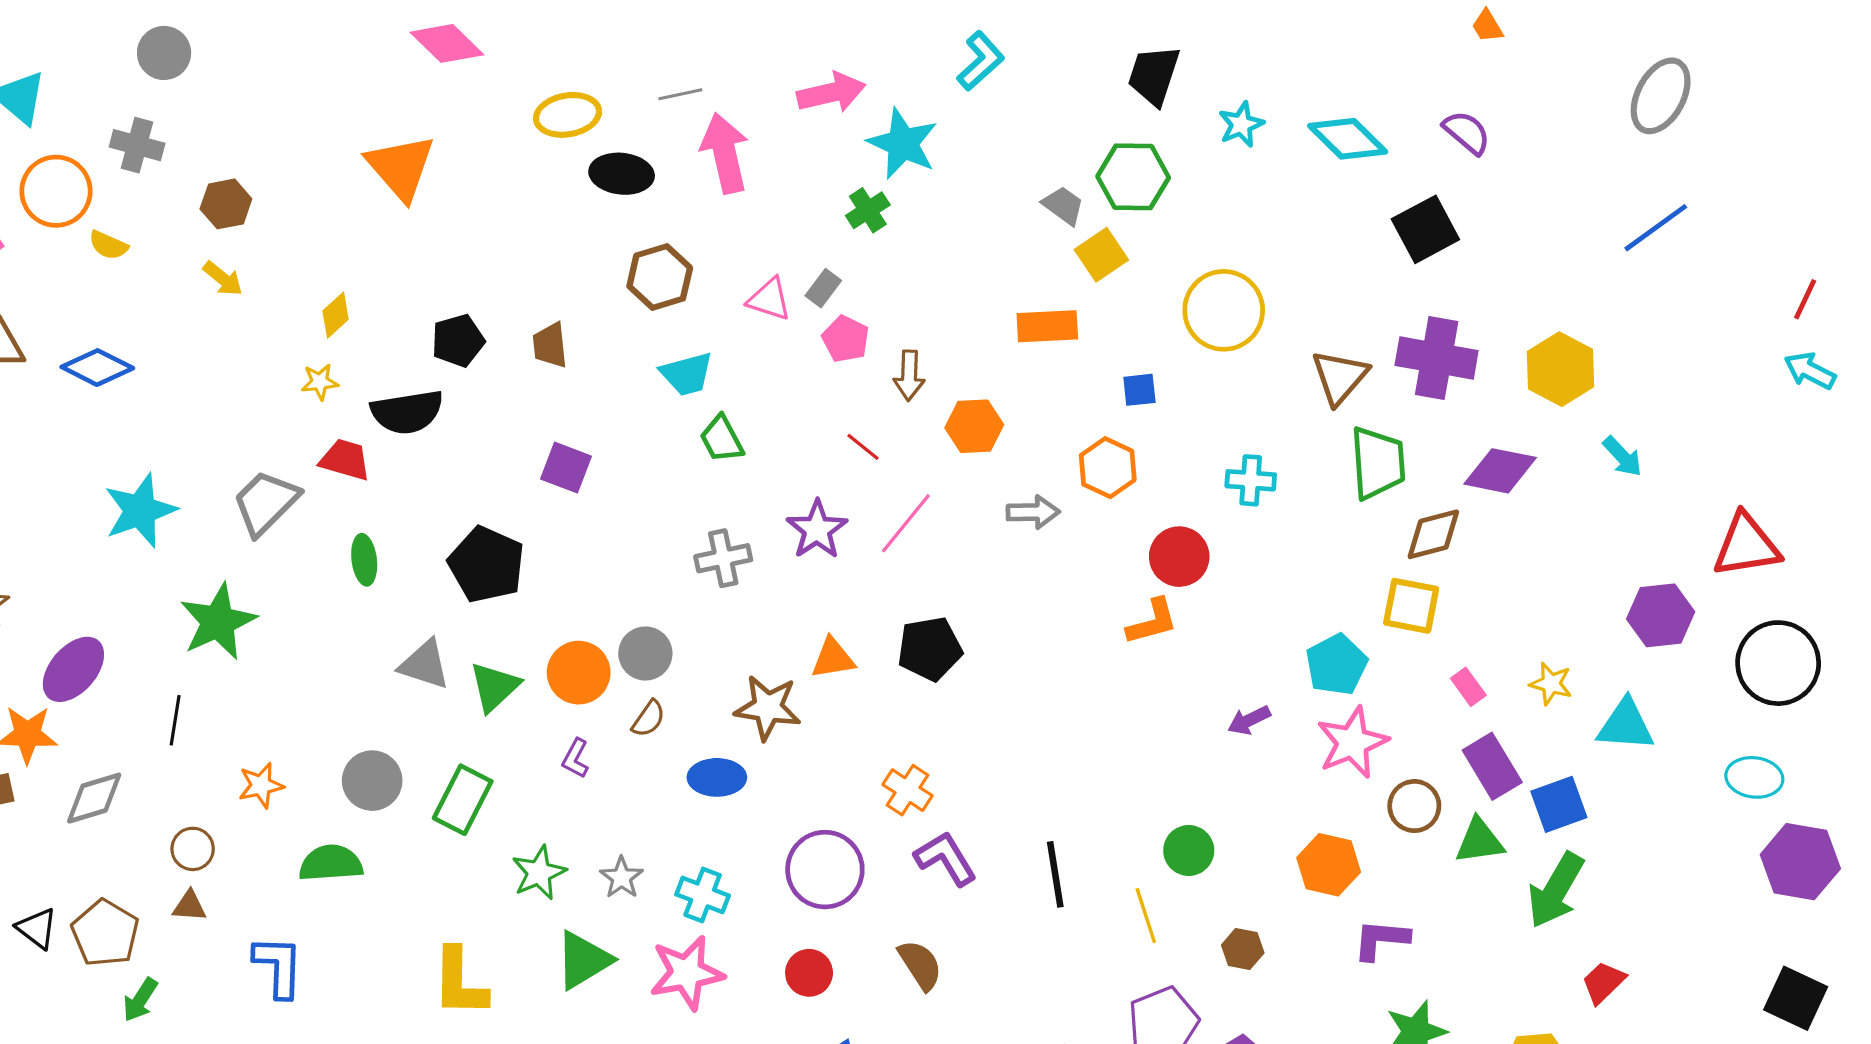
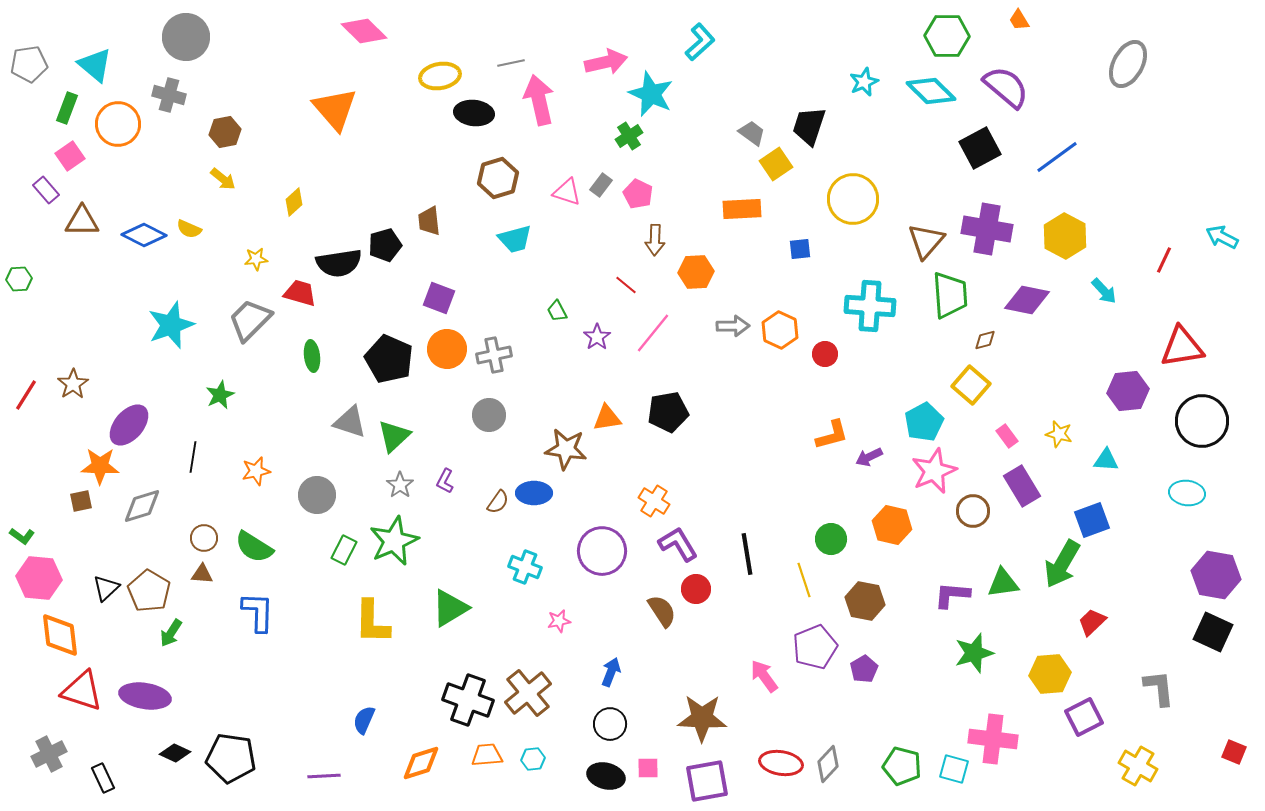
gray circle: (164, 53) -> (186, 37), size x1.4
black trapezoid: (1154, 75) -> (809, 126), moved
purple semicircle: (1467, 132) -> (1006, 87), size x1.5
green hexagon: (1133, 177) -> (947, 36), moved
blue line: (1656, 228) -> (1057, 157), moved
yellow semicircle: (108, 245) -> (189, 229), moved
red line: (1805, 299) -> (1164, 260), moved
pink pentagon: (846, 339) -> (638, 194), moved
black pentagon: (458, 341) -> (385, 245), moved
yellow star: (320, 382) -> (256, 259), moved
green trapezoid: (722, 439) -> (557, 311), moved, size x0.7
orange hexagon: (1108, 468) -> (780, 330), moved
cyan cross: (1251, 480) -> (870, 306), size x1.6
purple star: (817, 530) -> (597, 337), size x0.7
brown diamond: (1433, 534) -> (985, 340), size x0.6
red circle: (1179, 557) -> (825, 354), size x0.7
gray cross: (723, 558) -> (494, 355), moved
yellow square: (1411, 606) -> (971, 385), turned 30
green star: (218, 622) -> (220, 395), size x0.6
orange L-shape: (1152, 622) -> (832, 435), moved
orange circle: (579, 673) -> (447, 349), moved
brown semicircle: (649, 719) -> (498, 502), moved
cyan triangle: (1626, 725) -> (1106, 460), size x0.7
orange star: (261, 785) -> (256, 471), moved
green rectangle: (463, 800) -> (344, 550), moved, size x0.7
blue square: (1559, 804) -> (1092, 520), moved
green triangle: (1479, 841) -> (1003, 583), moved
purple hexagon: (1800, 862) -> (1216, 575), moved
green semicircle: (331, 863) -> (254, 547), moved, turned -144
orange hexagon: (1329, 865) -> (892, 525), moved
green star: (539, 873) -> (394, 541), moved, size x1.4
gray star: (622, 878) -> (400, 485), moved
black triangle: (37, 928) -> (106, 588), turned 40
brown hexagon: (1243, 949) -> (865, 601), size x1.5
pink star: (687, 973) -> (559, 621), moved, size x0.5
red circle: (809, 973) -> (696, 589), moved

